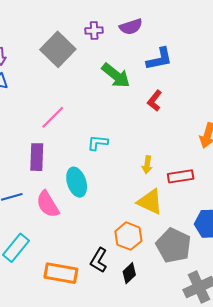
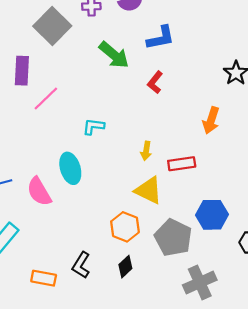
purple rectangle: (37, 157) -> (22, 71), moved
black L-shape: (99, 260) -> (81, 265), moved
orange rectangle: (61, 273) -> (44, 278), moved, size x0.7

